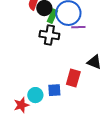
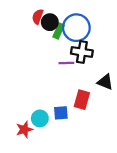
purple line: (78, 27) -> (66, 63), moved
black cross: (49, 35) -> (82, 52), moved

